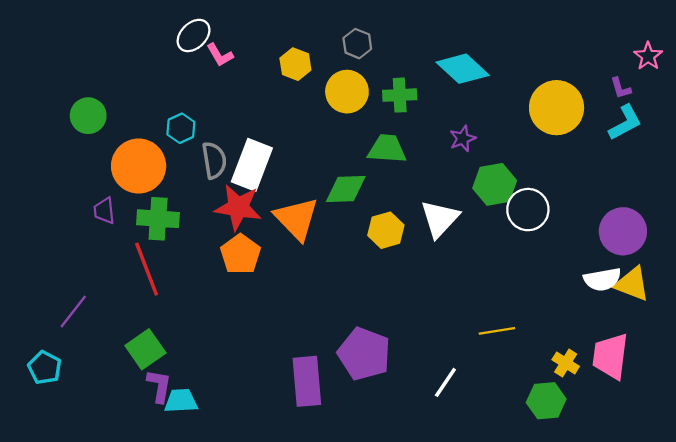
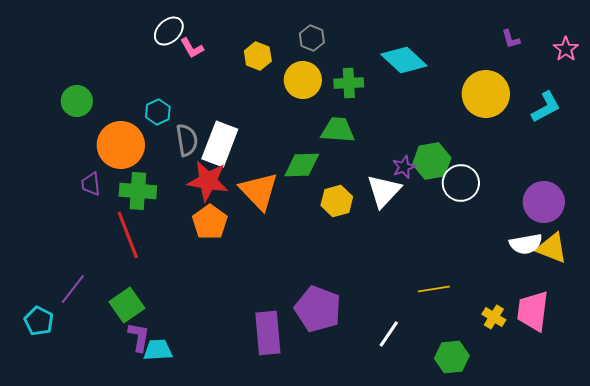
purple L-shape: (621, 88) -> (511, 39), moved
purple star: (463, 139) -> (404, 167), moved
purple line: (73, 311) -> (73, 289), moved
green hexagon: (546, 401) -> (452, 357), moved

